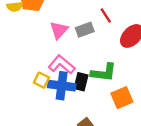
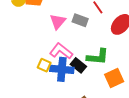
gray rectangle: (85, 30) -> (80, 20), turned 42
black rectangle: (81, 82) -> (78, 65), turned -63

